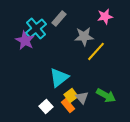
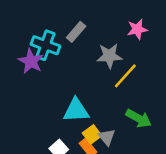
cyan cross: (36, 28) -> (45, 45), turned -30
cyan triangle: (59, 77) -> (76, 110), turned 35
green arrow: (106, 95) -> (139, 118), moved

